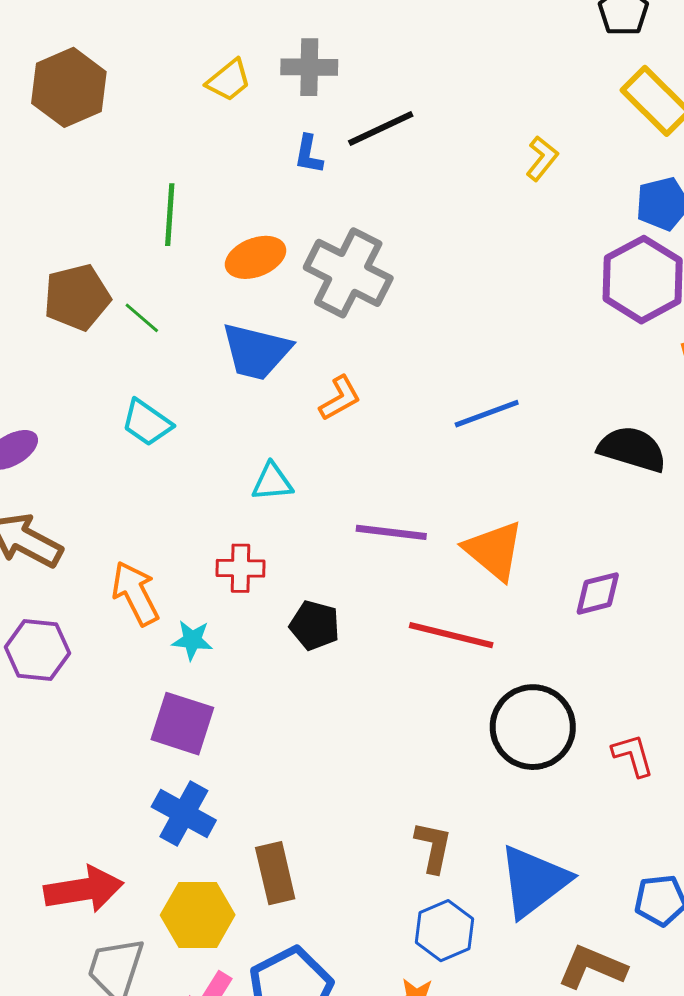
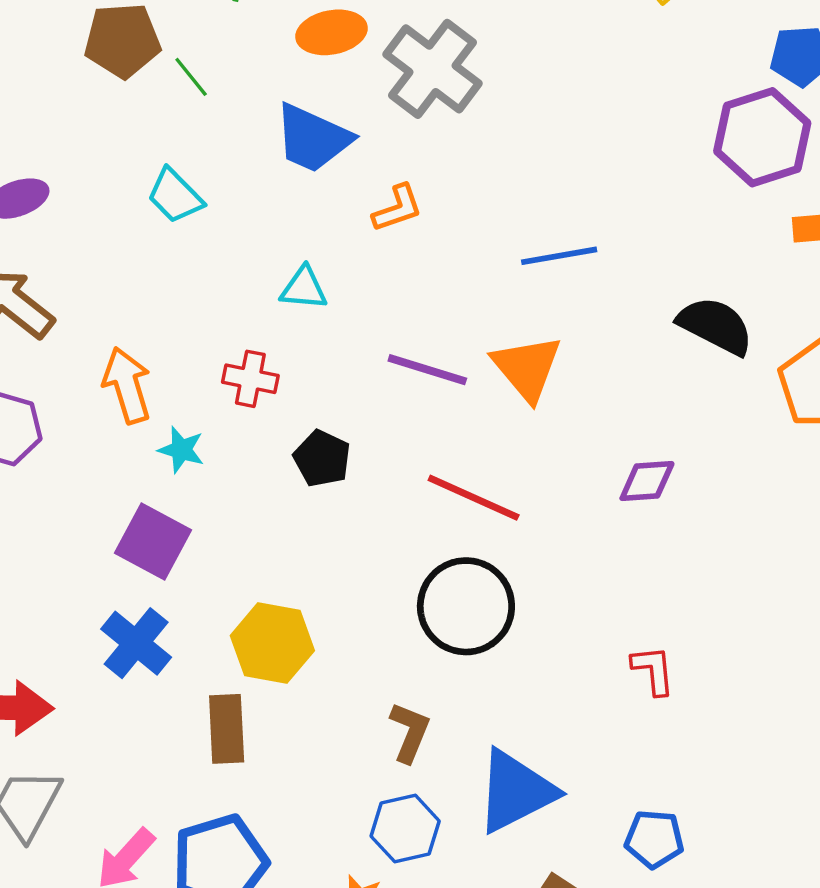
orange triangle: (494, 550) -> (527, 368), moved
black circle: (533, 727) -> (466, 606), moved
yellow hexagon: (198, 915) -> (272, 643), moved

